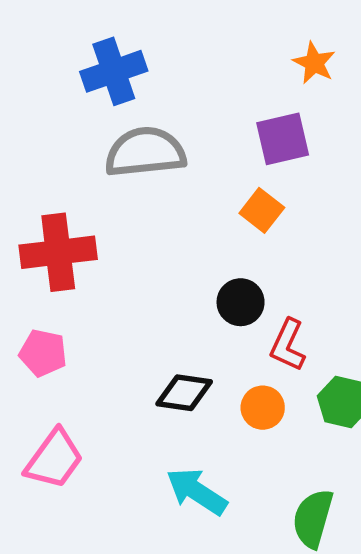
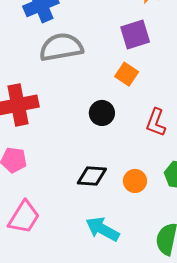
black circle: (241, 302) -> (102, 113), moved
red L-shape: (288, 345) -> (156, 122), moved

